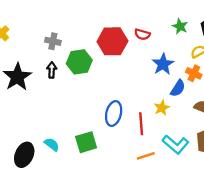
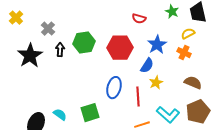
gray cross: (53, 41) -> (48, 29), moved, turned 32
red hexagon: (112, 41) -> (120, 48), moved
blue semicircle: (178, 88) -> (147, 66), moved

